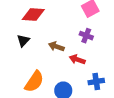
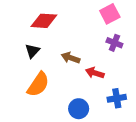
purple cross: (86, 36) -> (114, 43), moved
orange semicircle: (34, 82) -> (38, 84), moved

